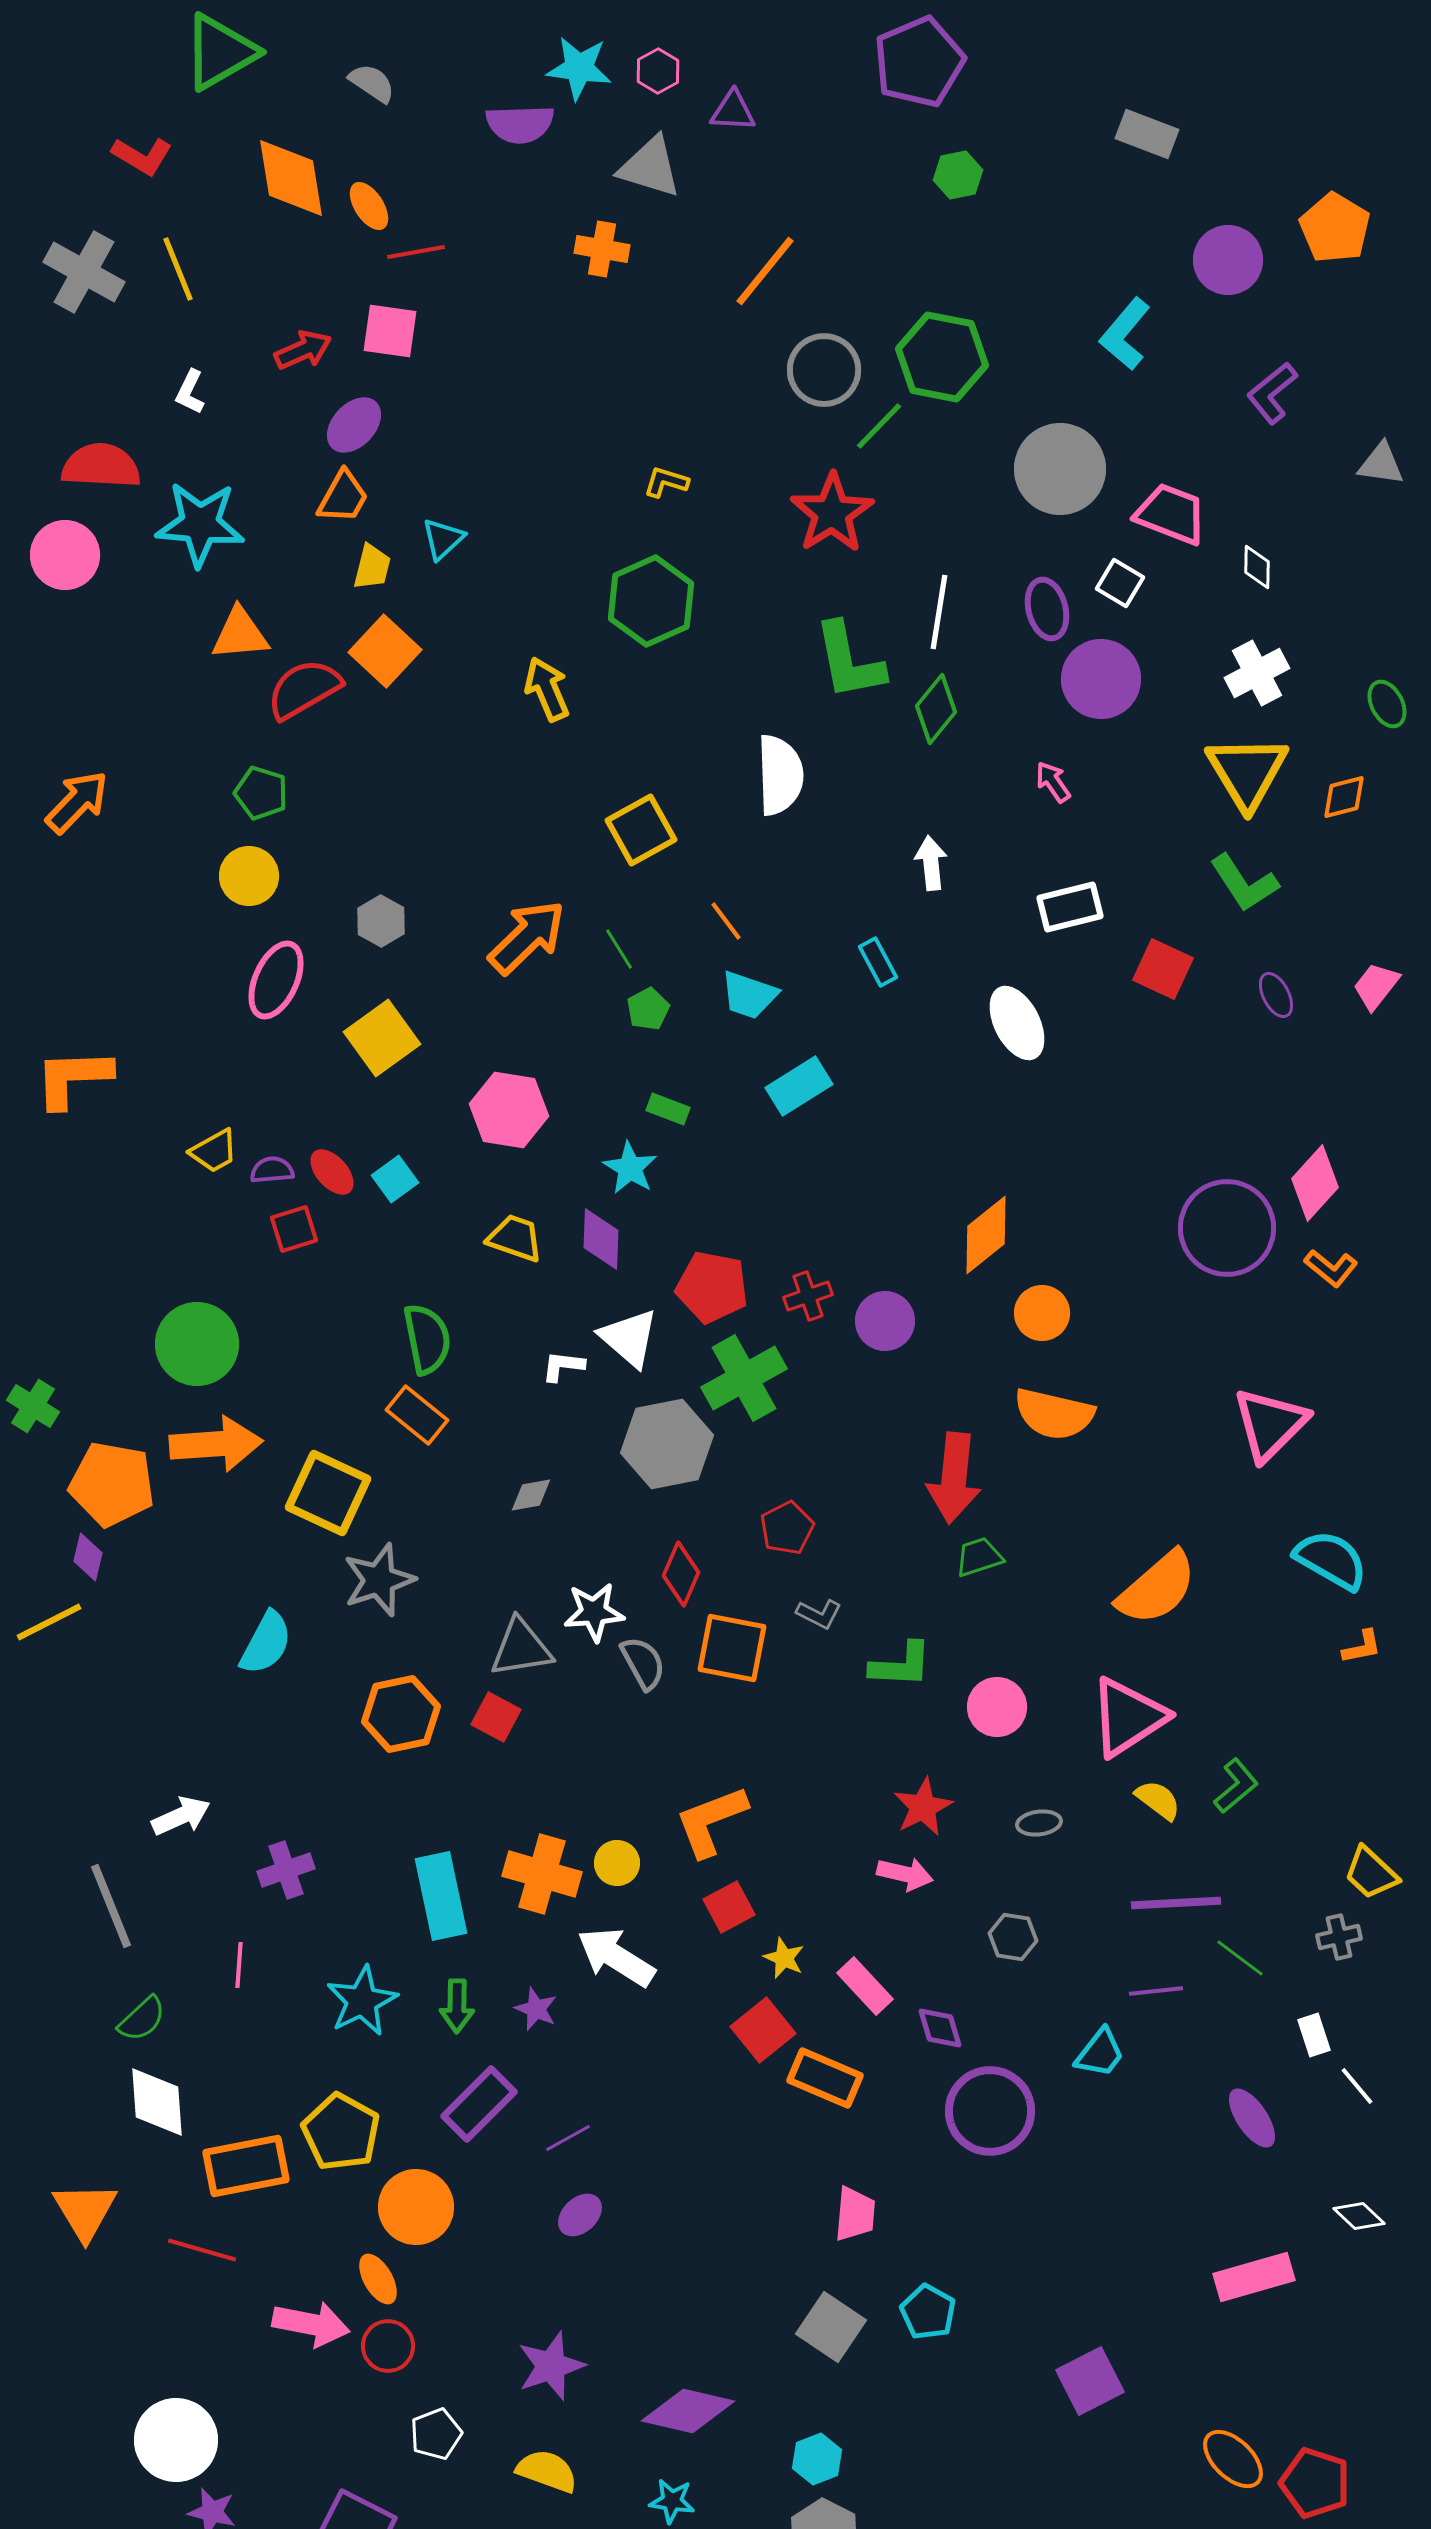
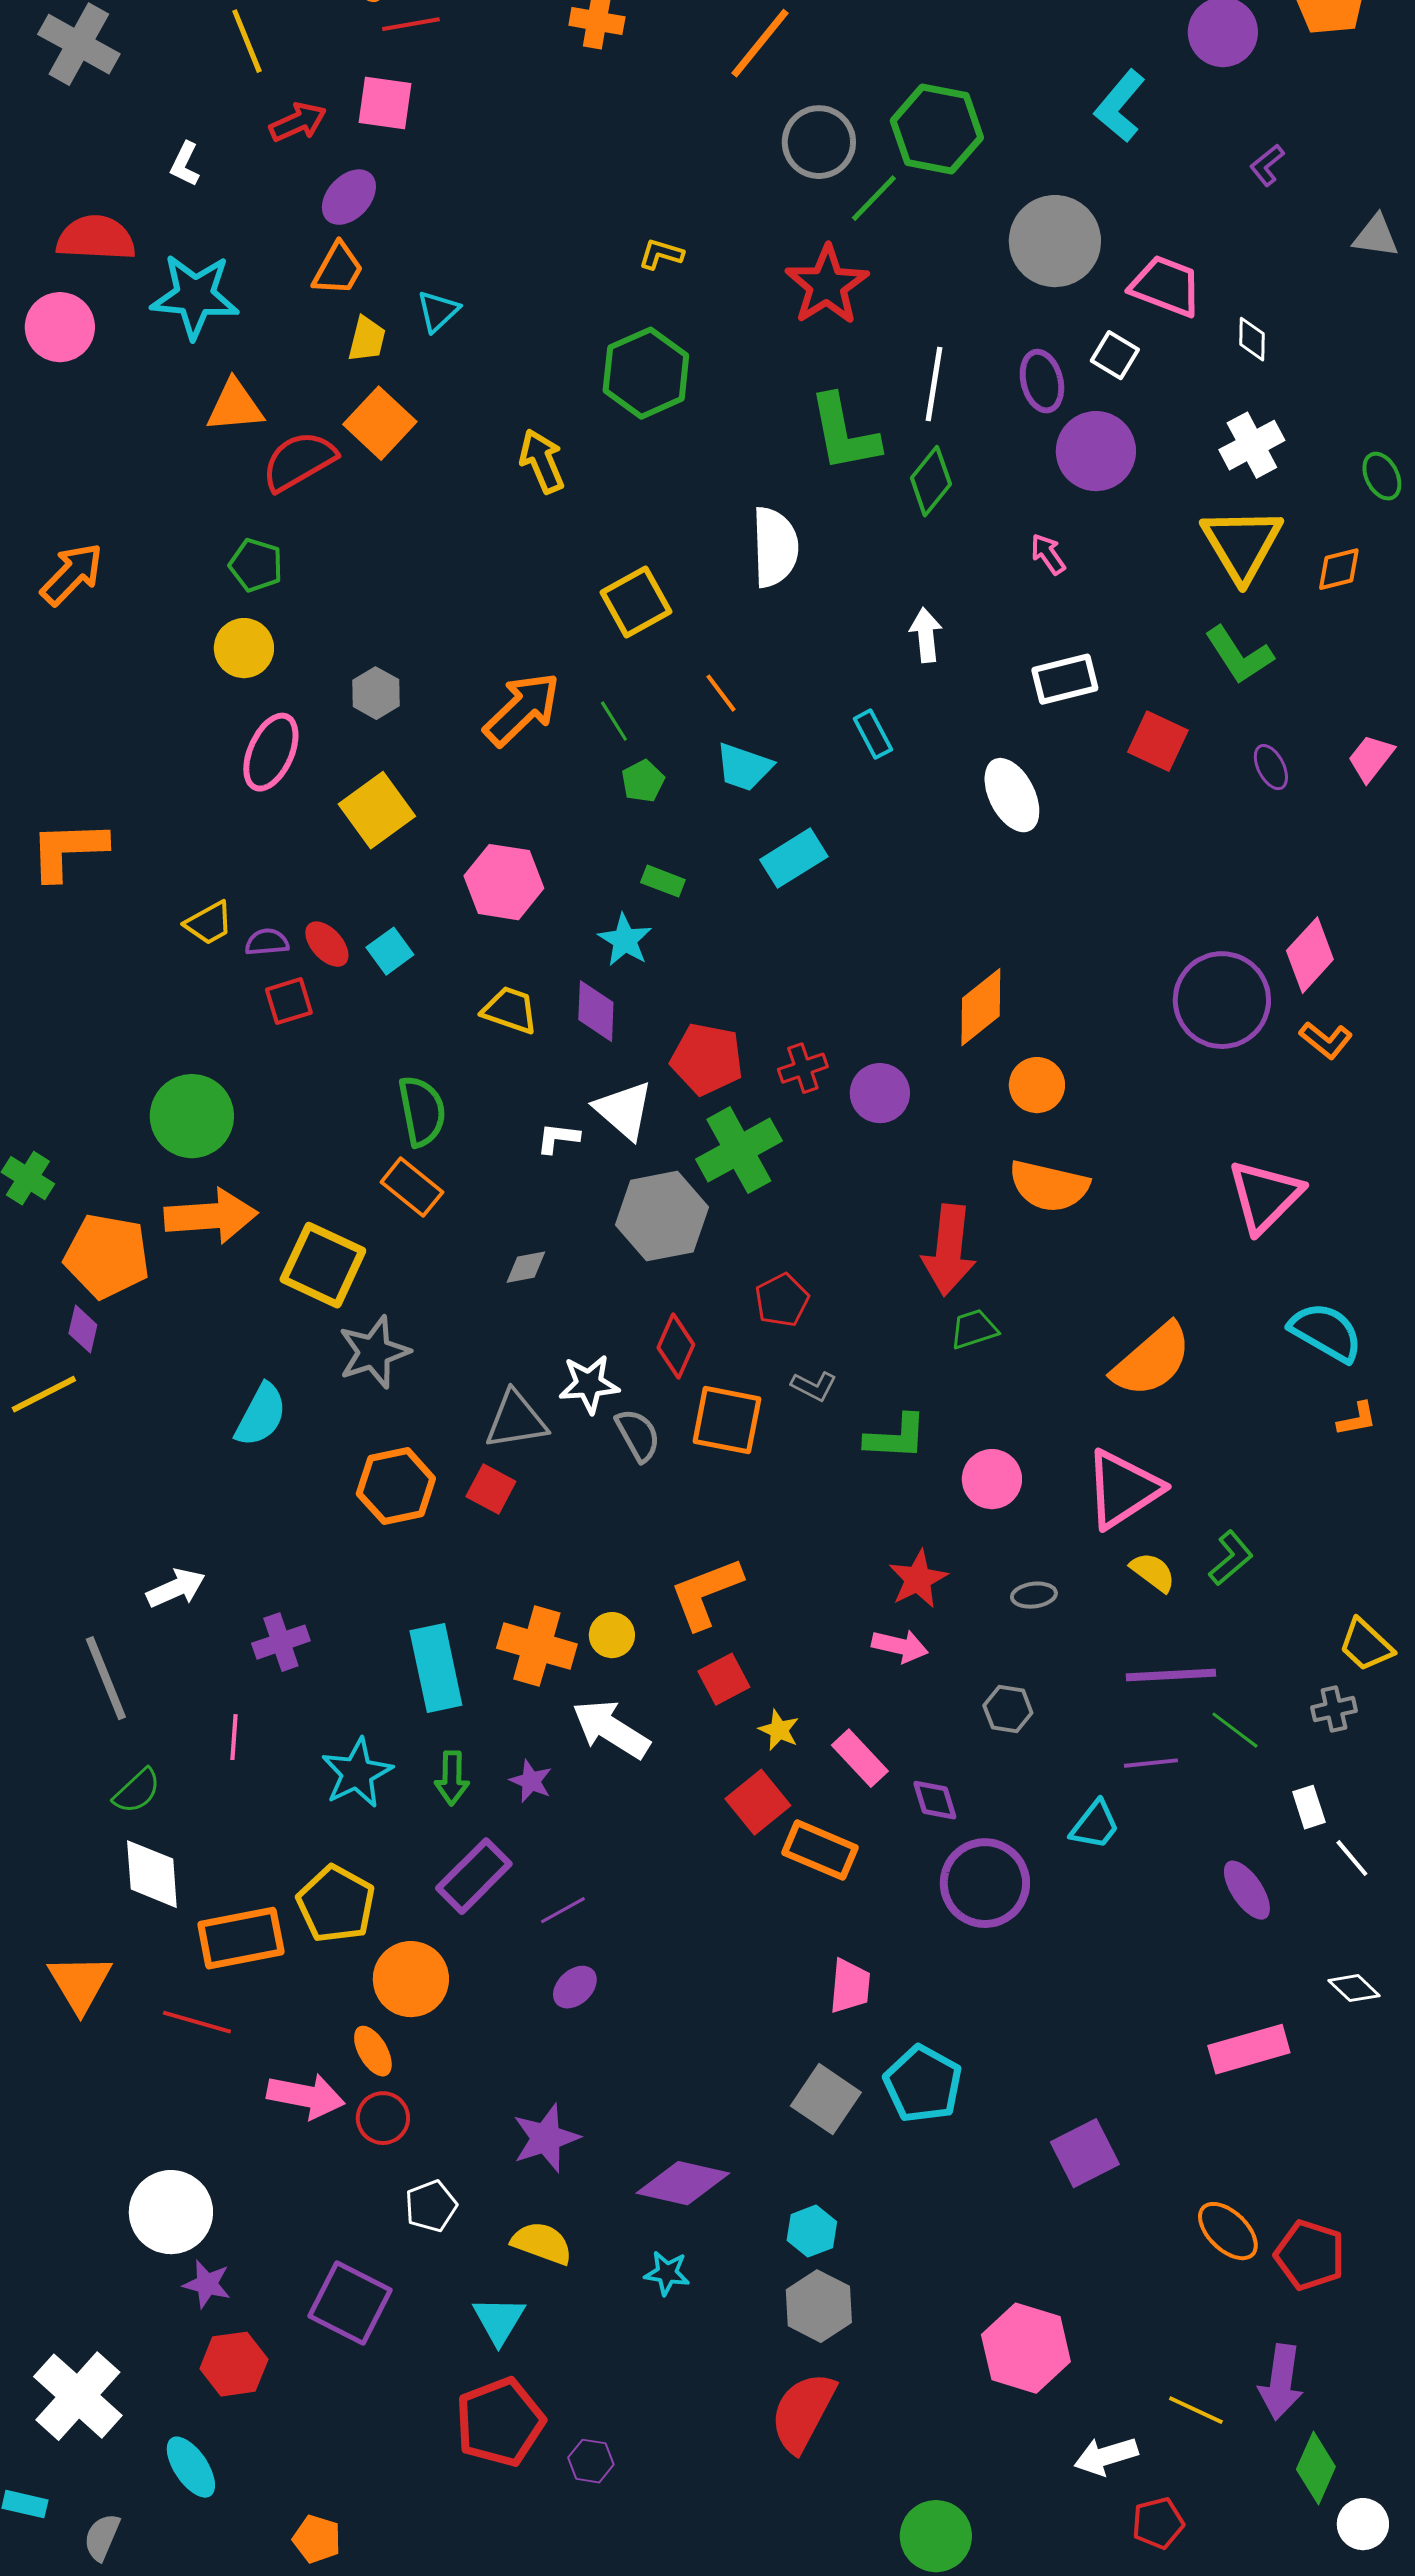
yellow line: (178, 269) -> (247, 41), moved
purple L-shape: (1272, 393) -> (1267, 165), size x0.7
cyan pentagon: (928, 2312) -> (923, 2084), size x1.4

